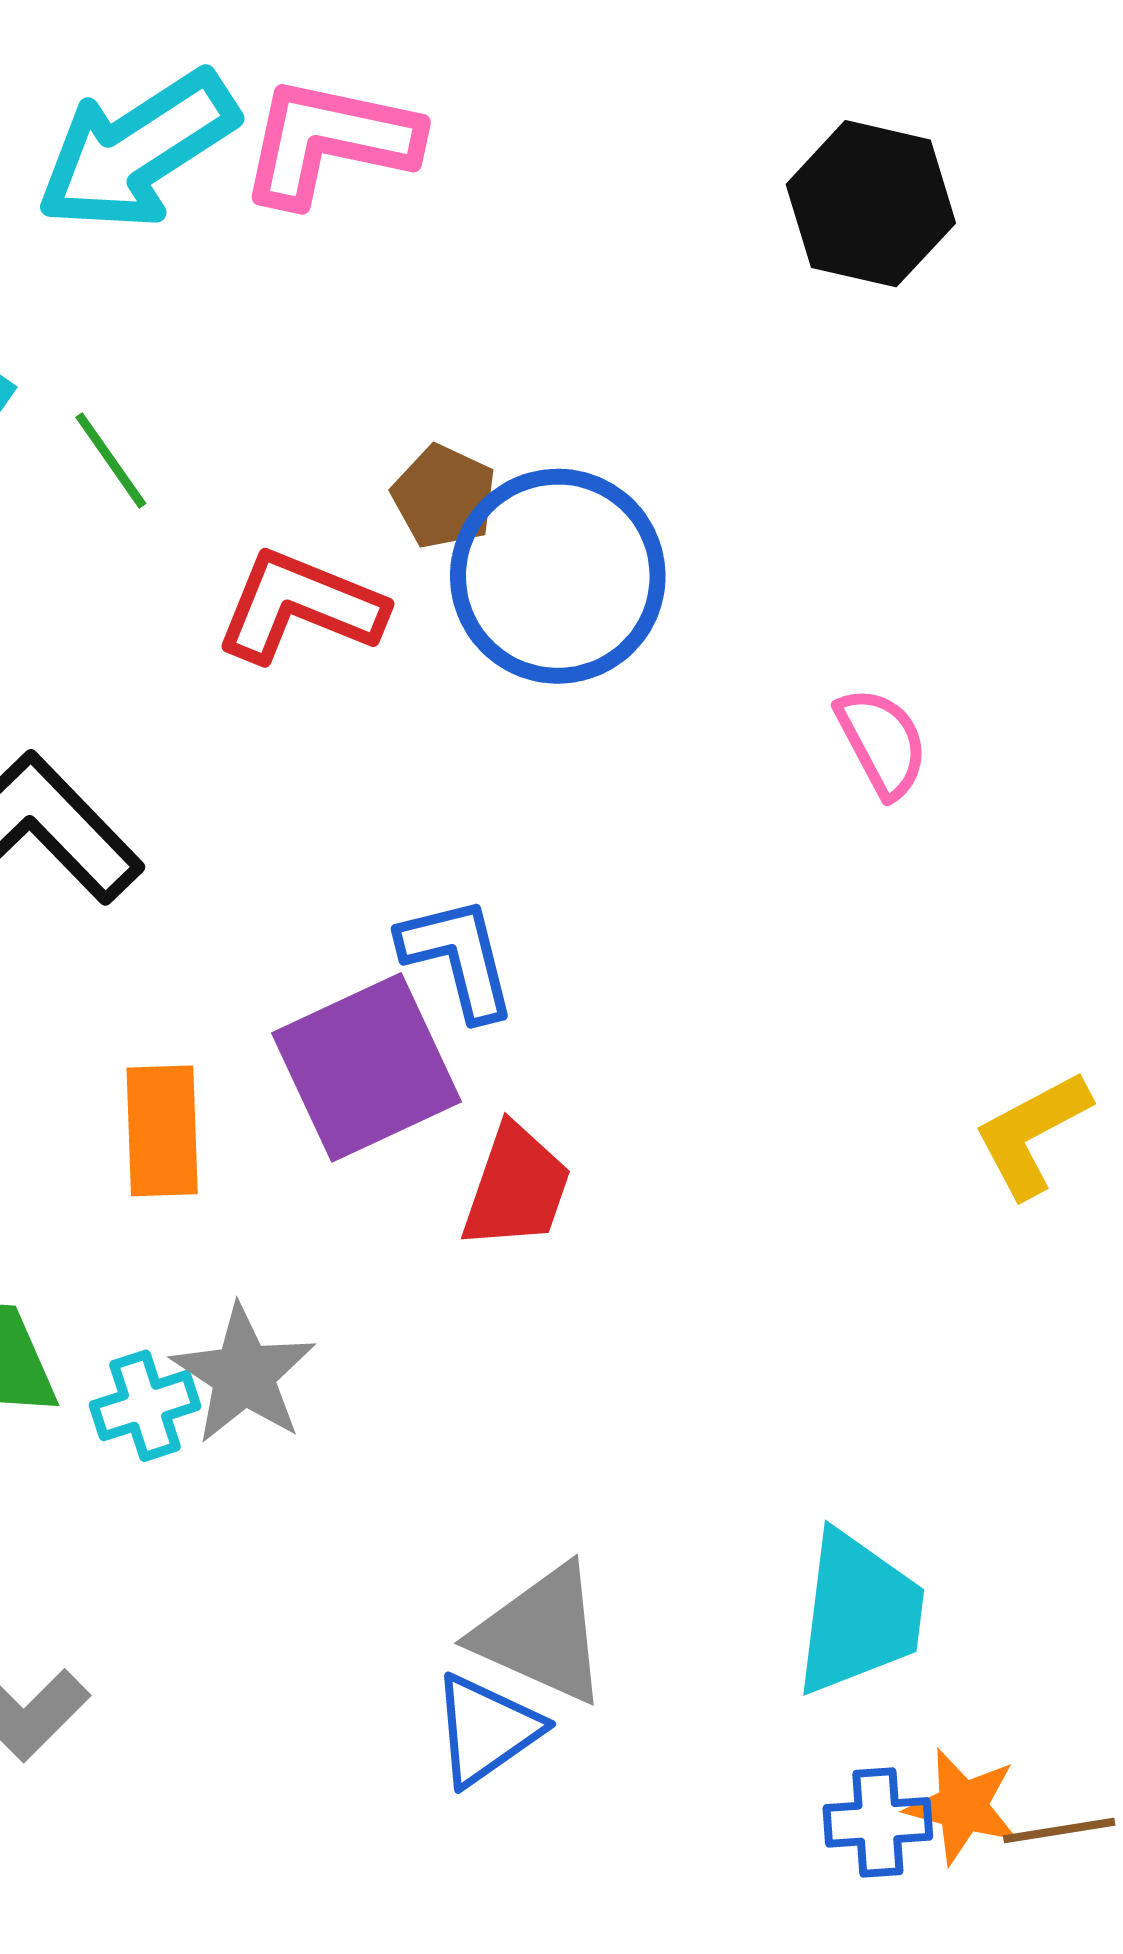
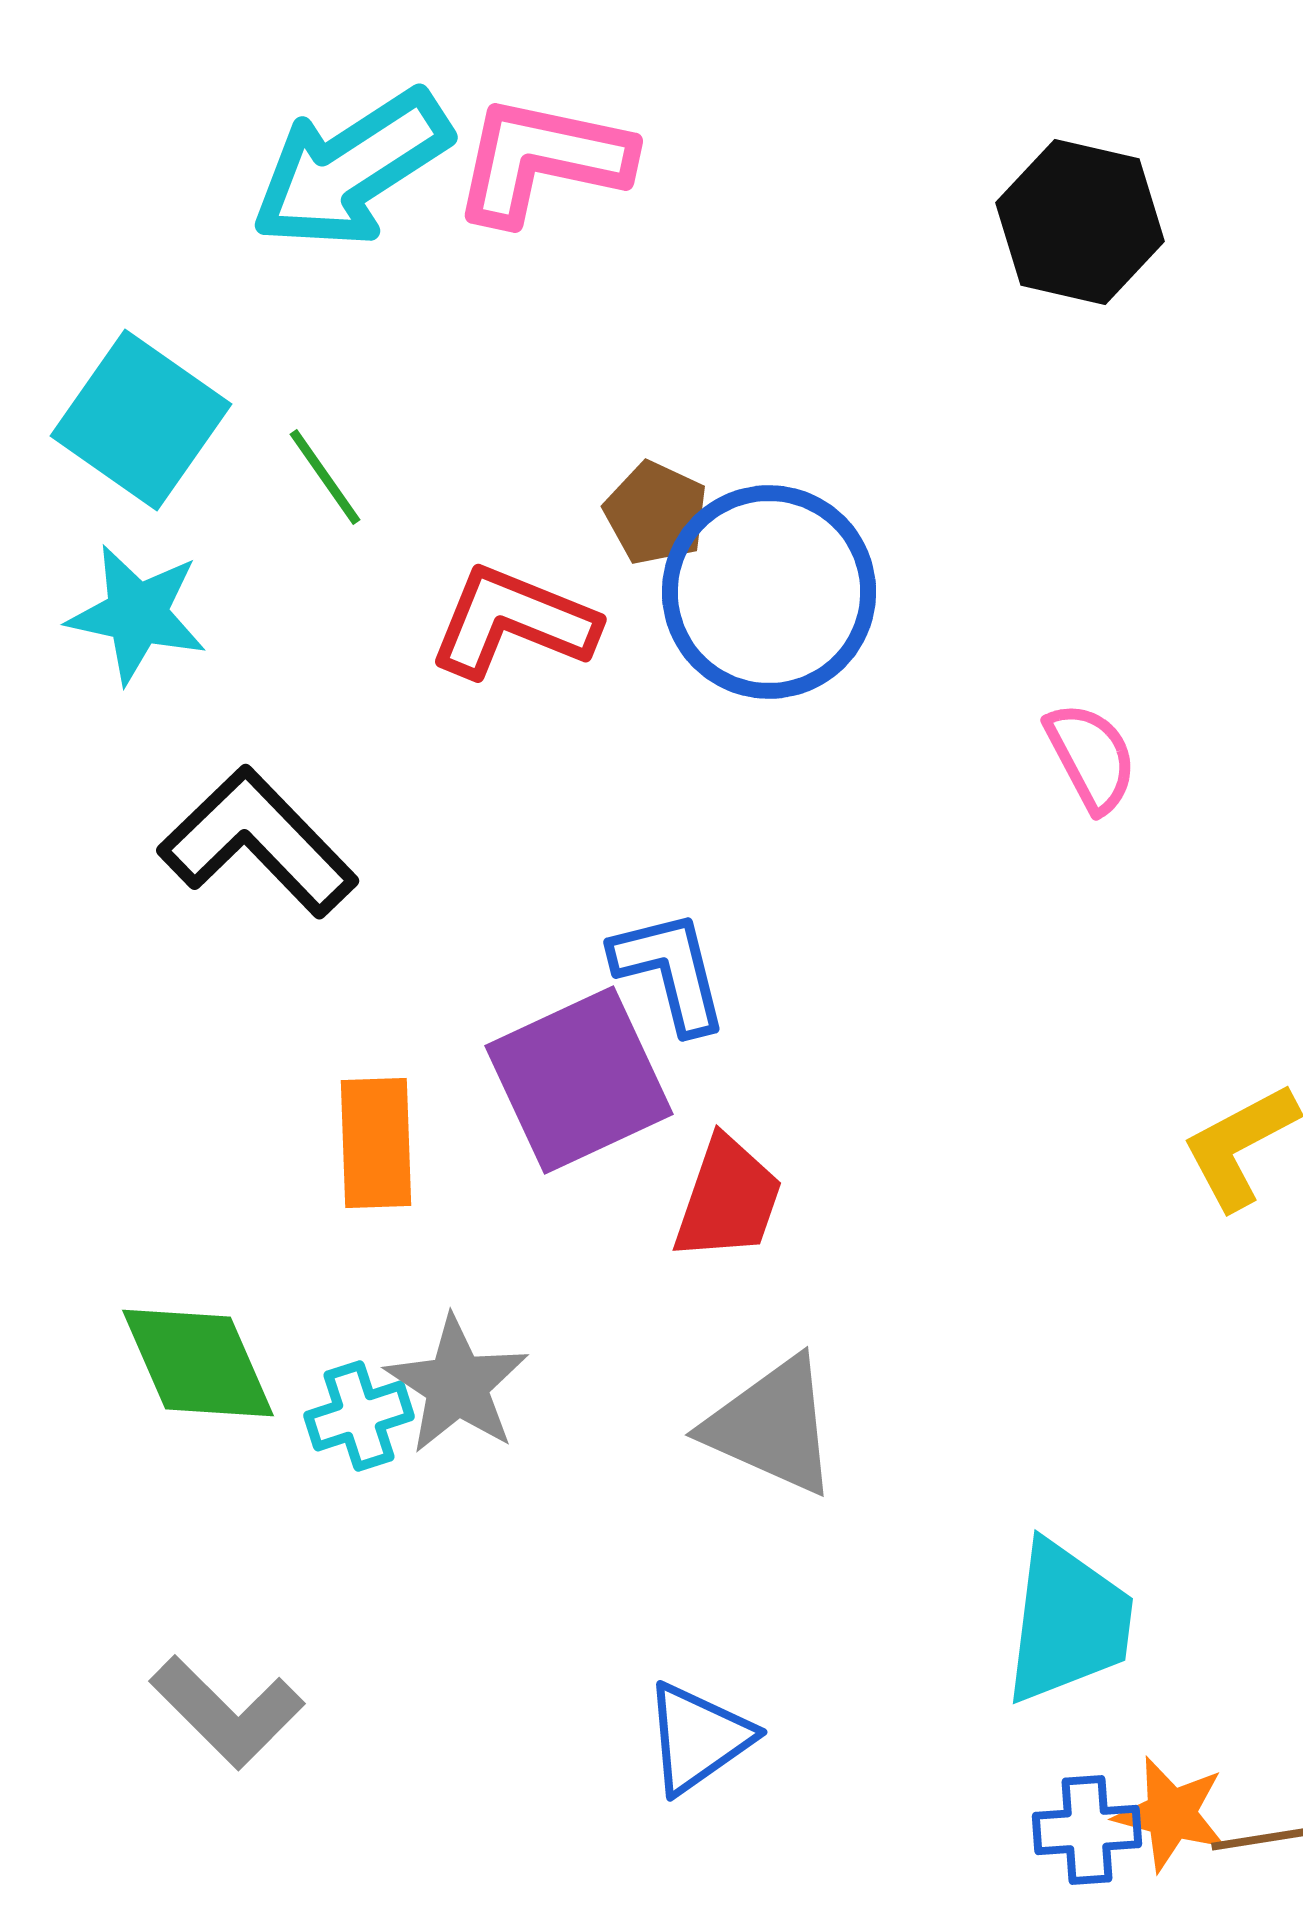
gray triangle: (542, 1634) -> (772, 1426), moved

